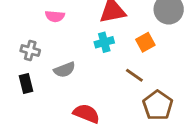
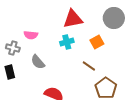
pink semicircle: (55, 16) -> (31, 35), moved
gray semicircle: (64, 70) -> (38, 62), turned 70

